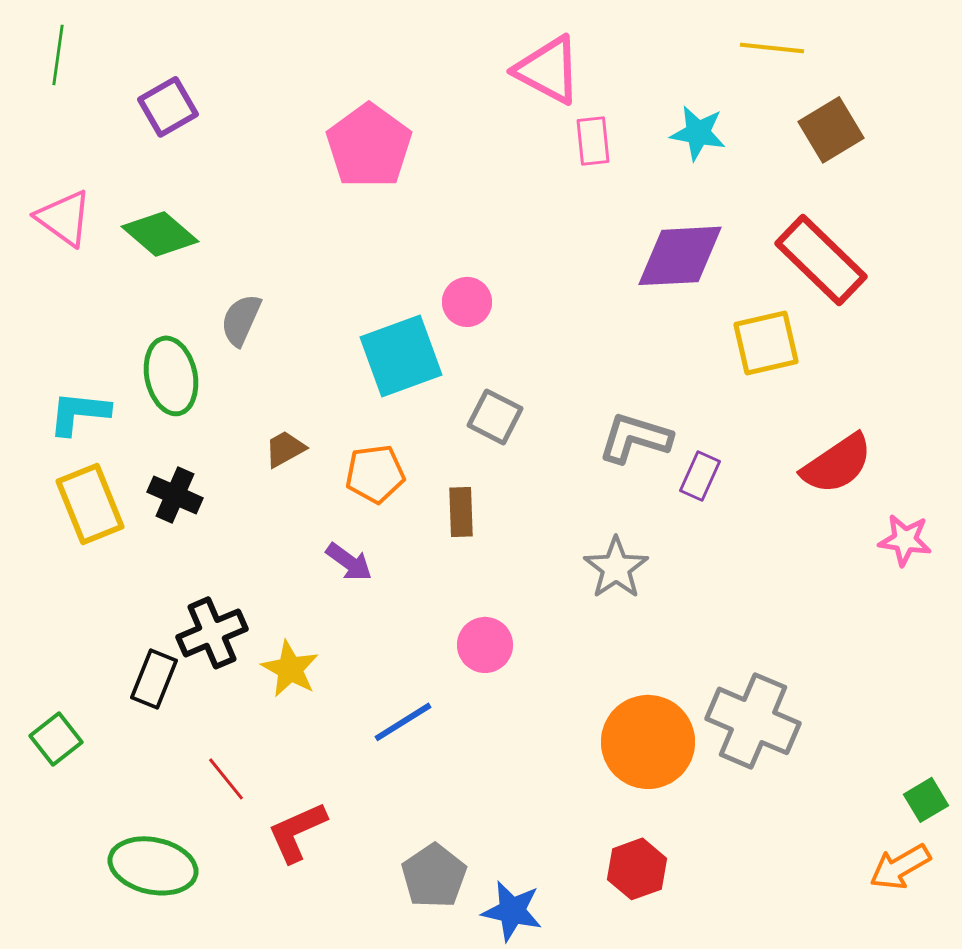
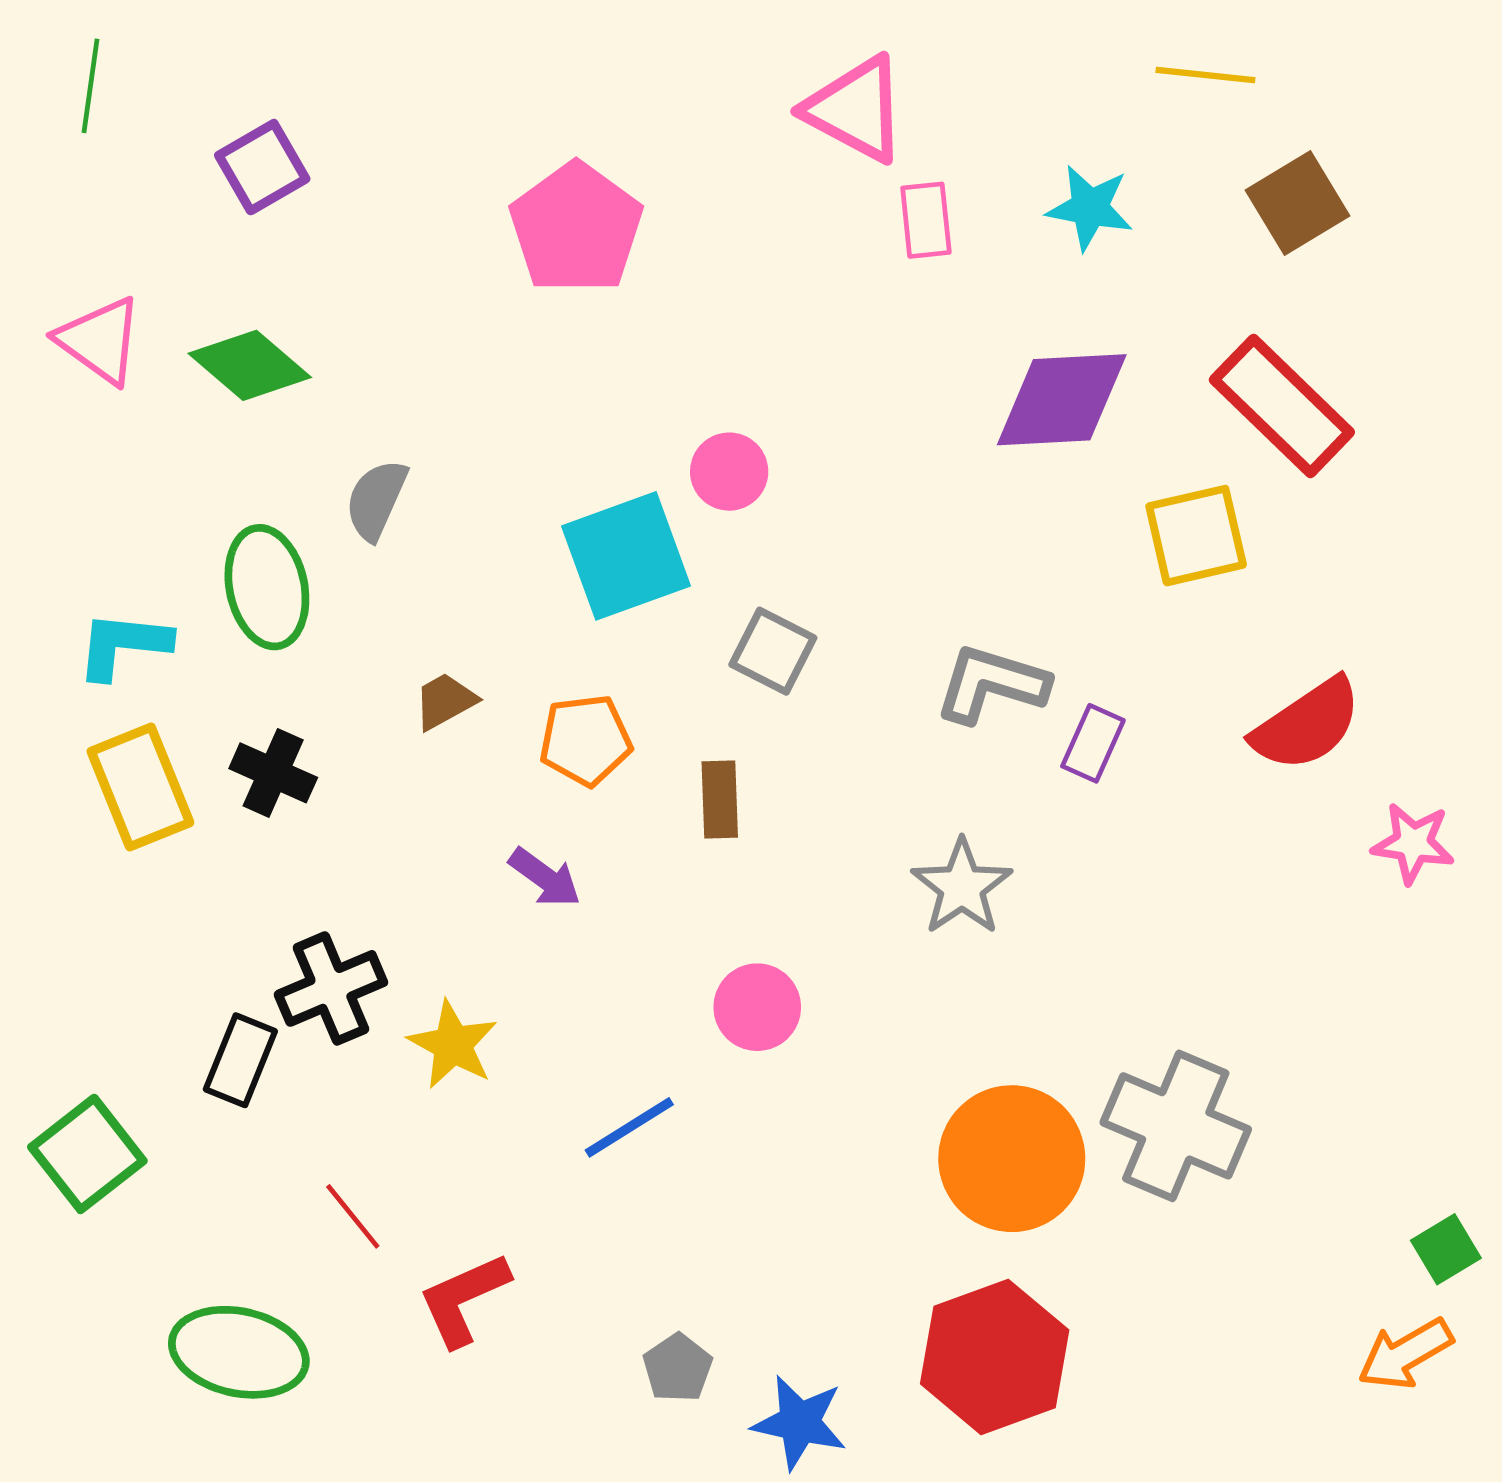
green square: (56, 739) -> (87, 1154), size x1.4
red hexagon: (637, 869) -> (995, 1357), size x1.6
gray pentagon: (434, 876) -> (678, 1368), size x0.7

